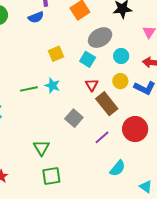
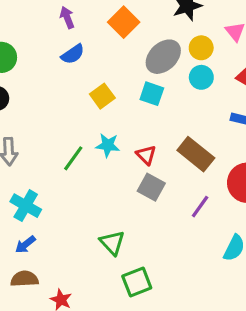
blue semicircle: (36, 17) -> (73, 54), moved
yellow circle: (120, 81) -> (201, 48), moved
red triangle: (92, 85) -> (146, 155), moved
green line: (29, 89) -> (73, 158), turned -30

